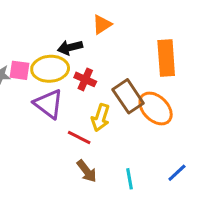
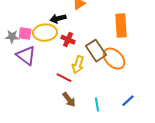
purple triangle: (49, 104) -> (26, 56), moved

